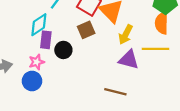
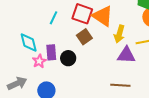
cyan diamond: (39, 25) -> (29, 42), moved, turned -60
pink star: (37, 62) -> (39, 61), moved

